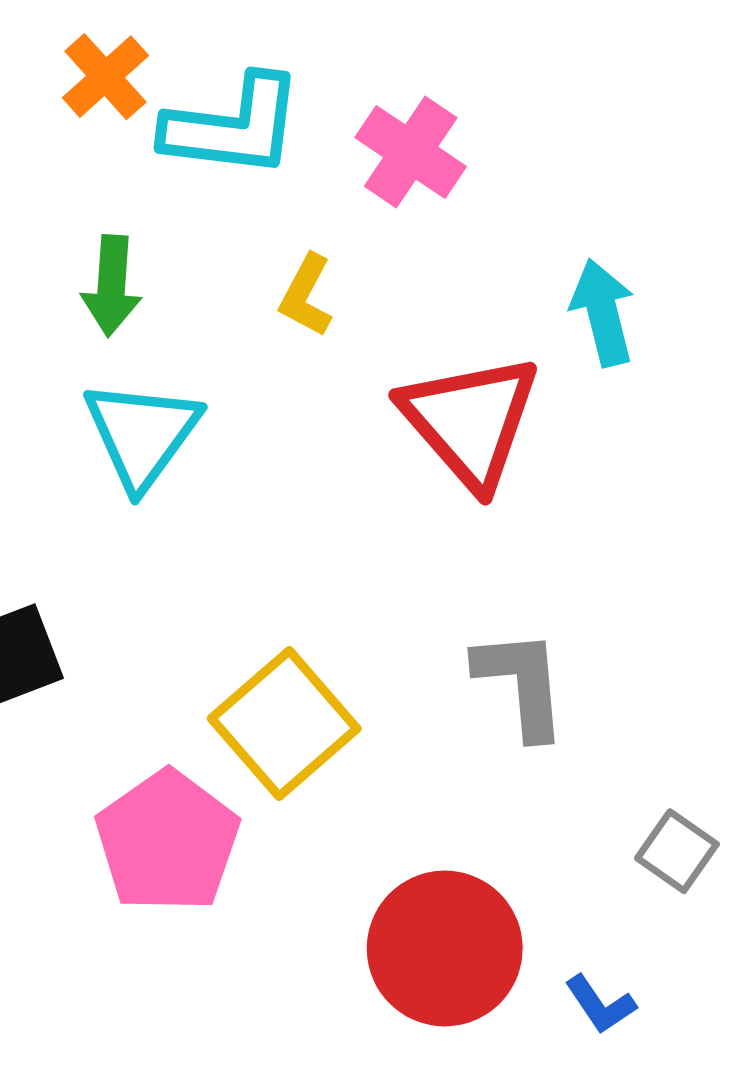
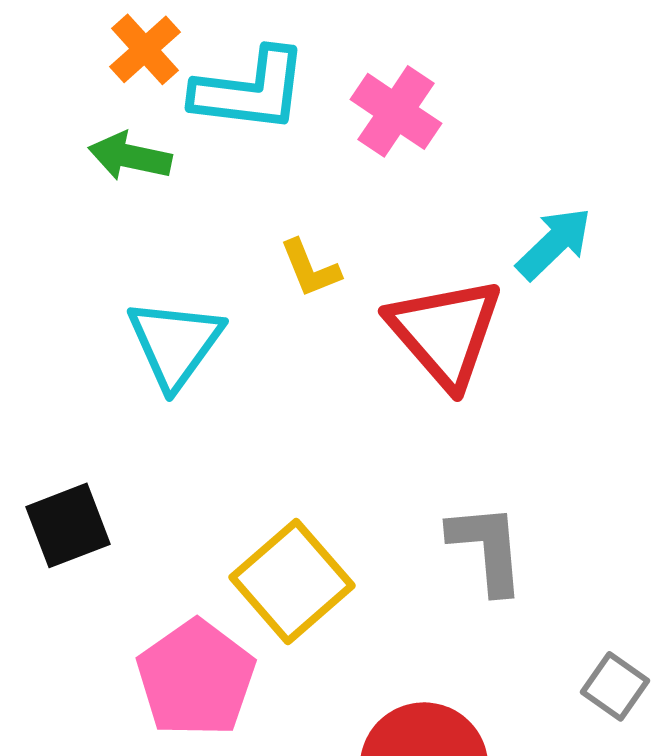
green arrow: (112, 286) -> (130, 156), moved, turned 98
yellow L-shape: (306, 295) -> (310, 268), moved, turned -50
cyan arrow: (603, 313) -> (554, 243), turned 60

